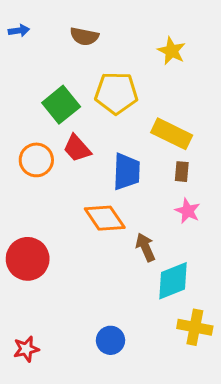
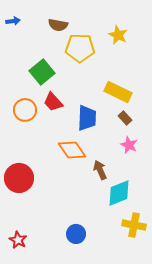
yellow pentagon: (116, 93) -> (80, 48), moved
brown rectangle: (182, 172) -> (125, 118), turned -48
red star: (26, 349) -> (18, 240), turned -30

